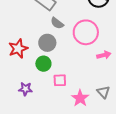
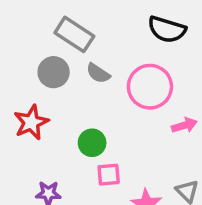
gray circle: (47, 43) -> (54, 72), moved
green circle: (43, 64) -> (92, 143), moved

